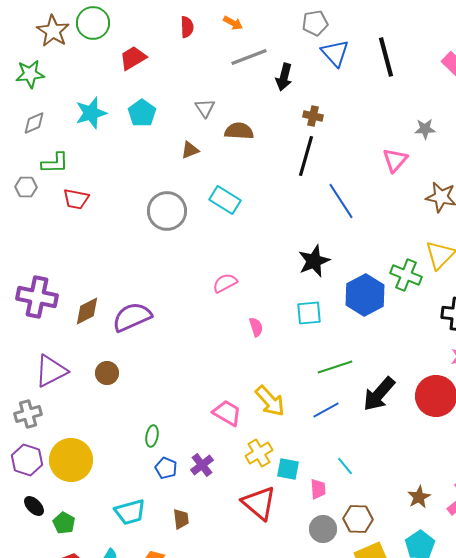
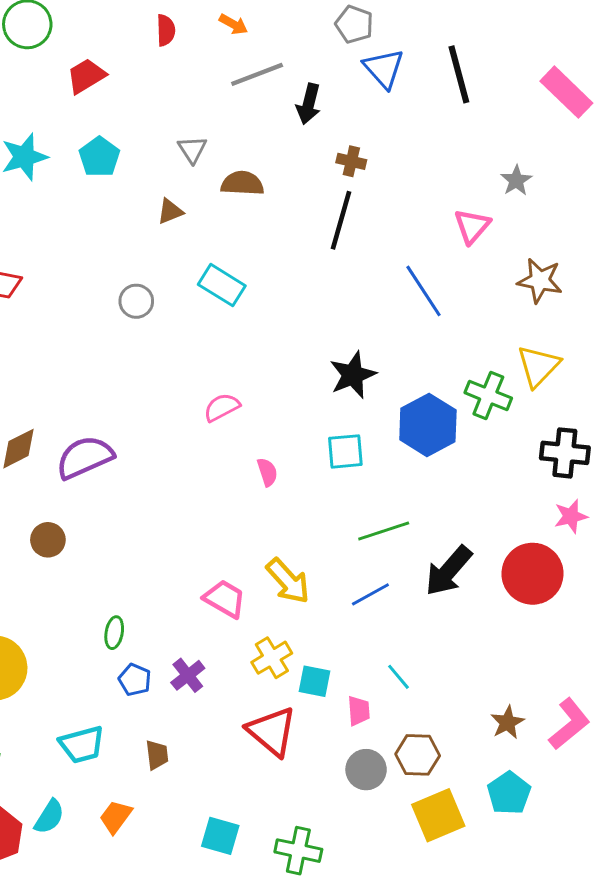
gray pentagon: (315, 23) -> (354, 24), turned 30
gray star: (425, 129) -> (516, 180), turned -30
blue line: (341, 201) -> (423, 291), moved
gray circle: (167, 211) -> (136, 301), size x0.6

